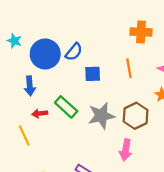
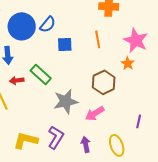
gray star: (101, 116) -> (66, 101), moved
pink arrow: (126, 150) -> (95, 113), turned 48

